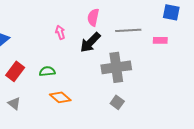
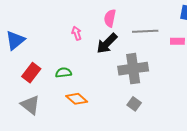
gray triangle: (14, 103) -> (30, 105), size x1.5

